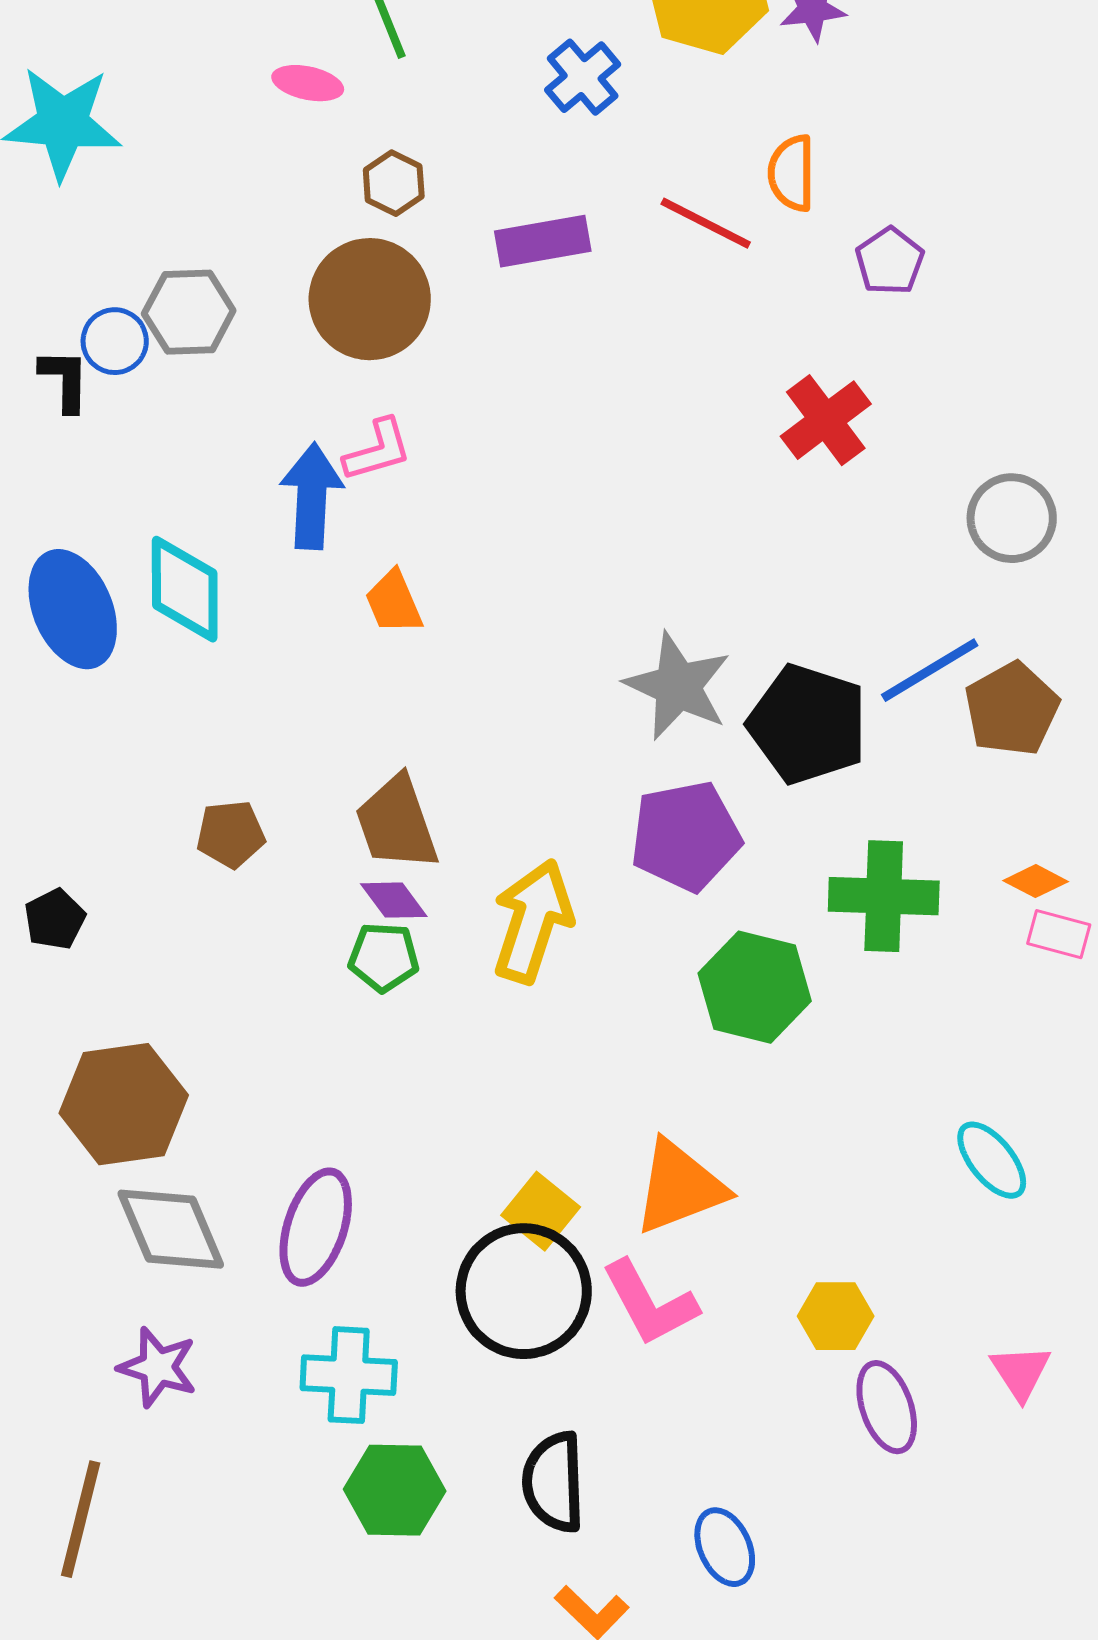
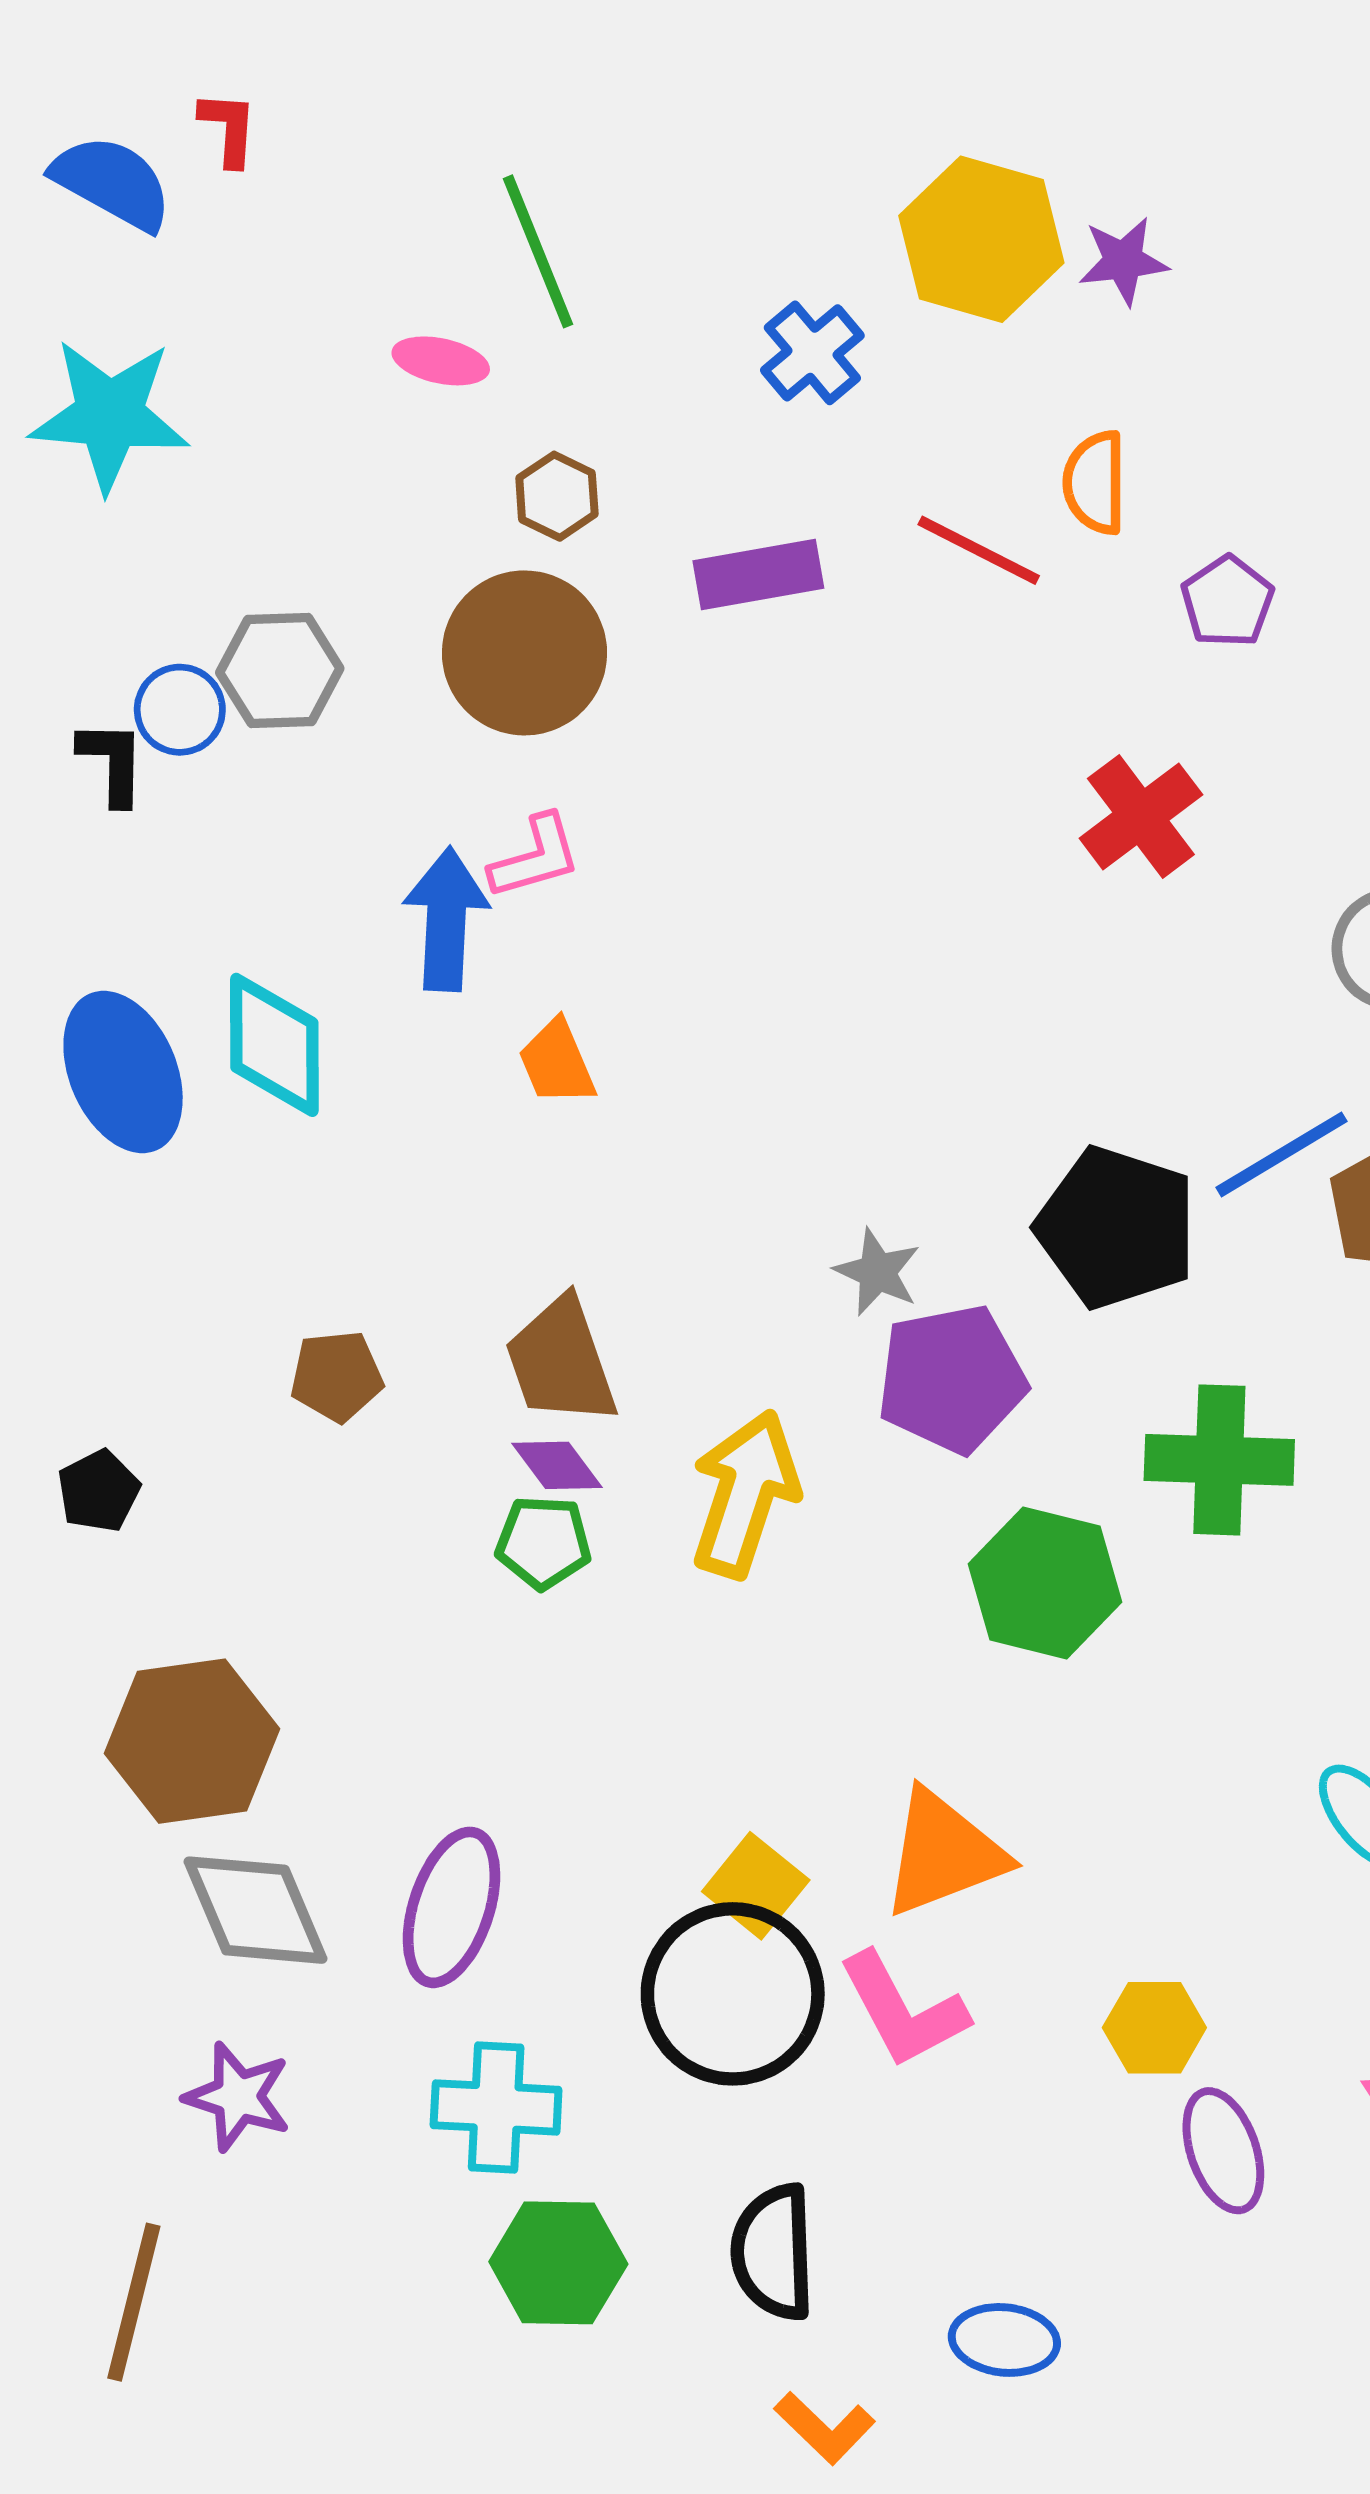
gray star: (678, 686) -> (877, 1272), moved, size x0.6
blue ellipse: (725, 1547) -> (1004, 2340), turned -60

